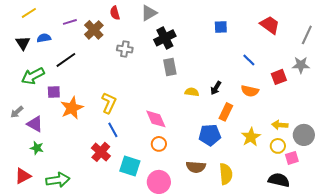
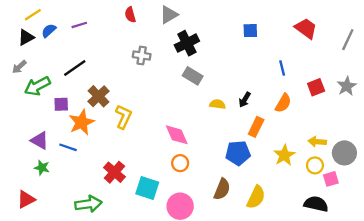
brown cross: (94, 30) -> (99, 96), moved
blue semicircle: (44, 38) -> (49, 31), moved, turned -32
black triangle: (23, 43) -> (26, 37), moved, turned 35
blue line: (249, 60) -> (282, 68), turned 32
gray star: (301, 65) -> (347, 86), moved, turned -30
gray rectangle: (170, 67) -> (193, 76), turned -48
orange semicircle: (250, 91) -> (283, 103), turned -72
gray arrow: (17, 112) -> (19, 67), moved
blue line: (113, 130) -> (68, 147), moved, turned -42
brown semicircle: (196, 167) -> (222, 189), turned -72
yellow semicircle: (226, 174) -> (256, 197), turned 30
green arrow: (58, 180) -> (88, 204), moved

